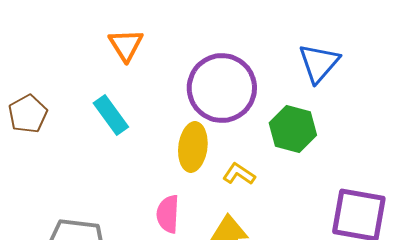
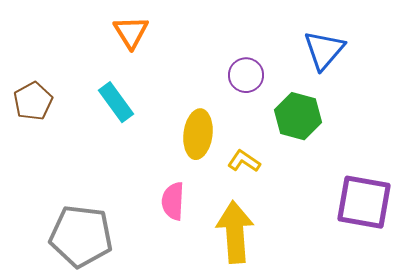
purple circle: (222, 88) -> (246, 75), moved, size x0.5

